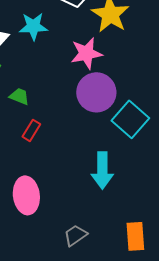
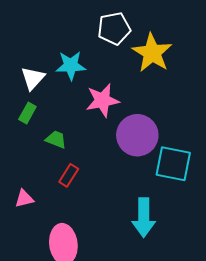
pink star: (86, 53) -> (102, 100), moved
cyan square: (130, 119) -> (173, 164), turned -30

